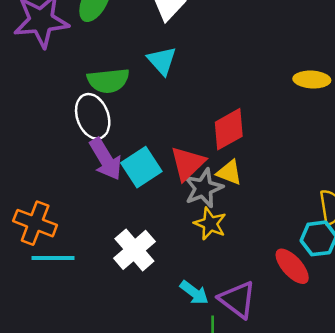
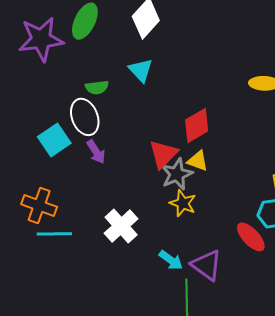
green semicircle: (108, 81) -> (97, 87), size x0.7
purple arrow: (106, 159) -> (96, 152), size x0.7
cyan square: (141, 167) -> (54, 140), moved

